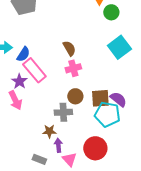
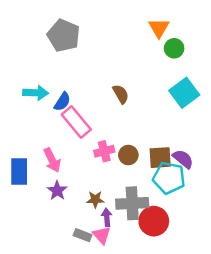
pink cross: (73, 68) -> (104, 151), moved
purple star: (19, 81) -> (57, 191), moved
gray cross: (63, 112) -> (132, 203), moved, size x1.4
pink triangle: (69, 159) -> (102, 235), moved

